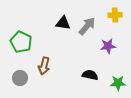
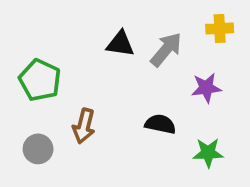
black semicircle: (90, 75) -> (160, 124), moved
green star: (118, 83) -> (208, 153), moved

